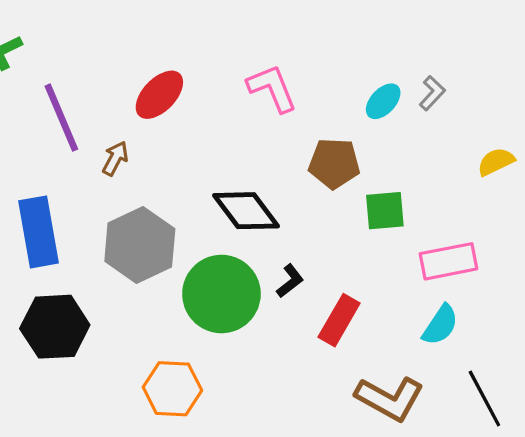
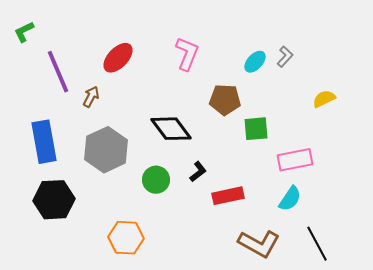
pink L-shape: (272, 88) -> (187, 54), turned 44
green circle: (221, 294) -> (156, 180), size x0.6
red rectangle: (339, 320) -> (228, 196), turned 48

